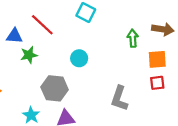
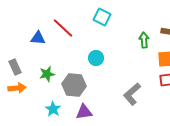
green star: (29, 55) -> (47, 74), moved
gray L-shape: (119, 98) -> (132, 94), turned 30

